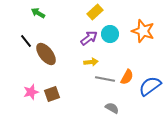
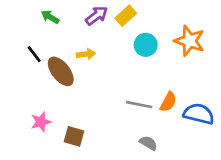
purple arrow: (89, 38) -> (97, 16), moved
yellow arrow: (91, 62) -> (86, 54), moved
blue semicircle: (150, 86) -> (199, 114), turned 50
brown square: (52, 94) -> (74, 136), moved, turned 35

